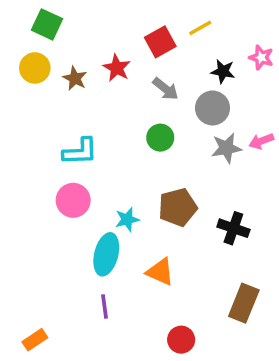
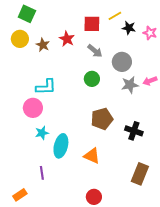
red square: (160, 42) -> (92, 24), turned 30
black star: (223, 71) -> (129, 28), moved
pink circle: (73, 200) -> (33, 108), moved
cyan star: (127, 219) -> (42, 133), moved
purple line: (105, 307) -> (42, 173), moved
red circle: (181, 340) -> (94, 197), moved

